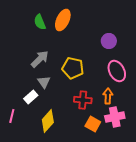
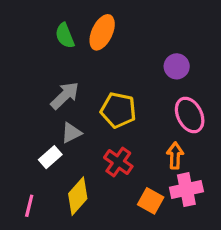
gray triangle: (44, 82) -> (71, 133), turned 40
red cross: (83, 100) -> (118, 162), moved, turned 30
pink line: (12, 116) -> (29, 206), moved

